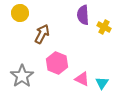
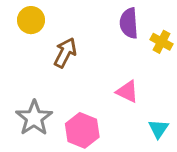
pink hexagon: (57, 63) -> (82, 130), moved
pink triangle: (82, 79) -> (127, 92), moved

